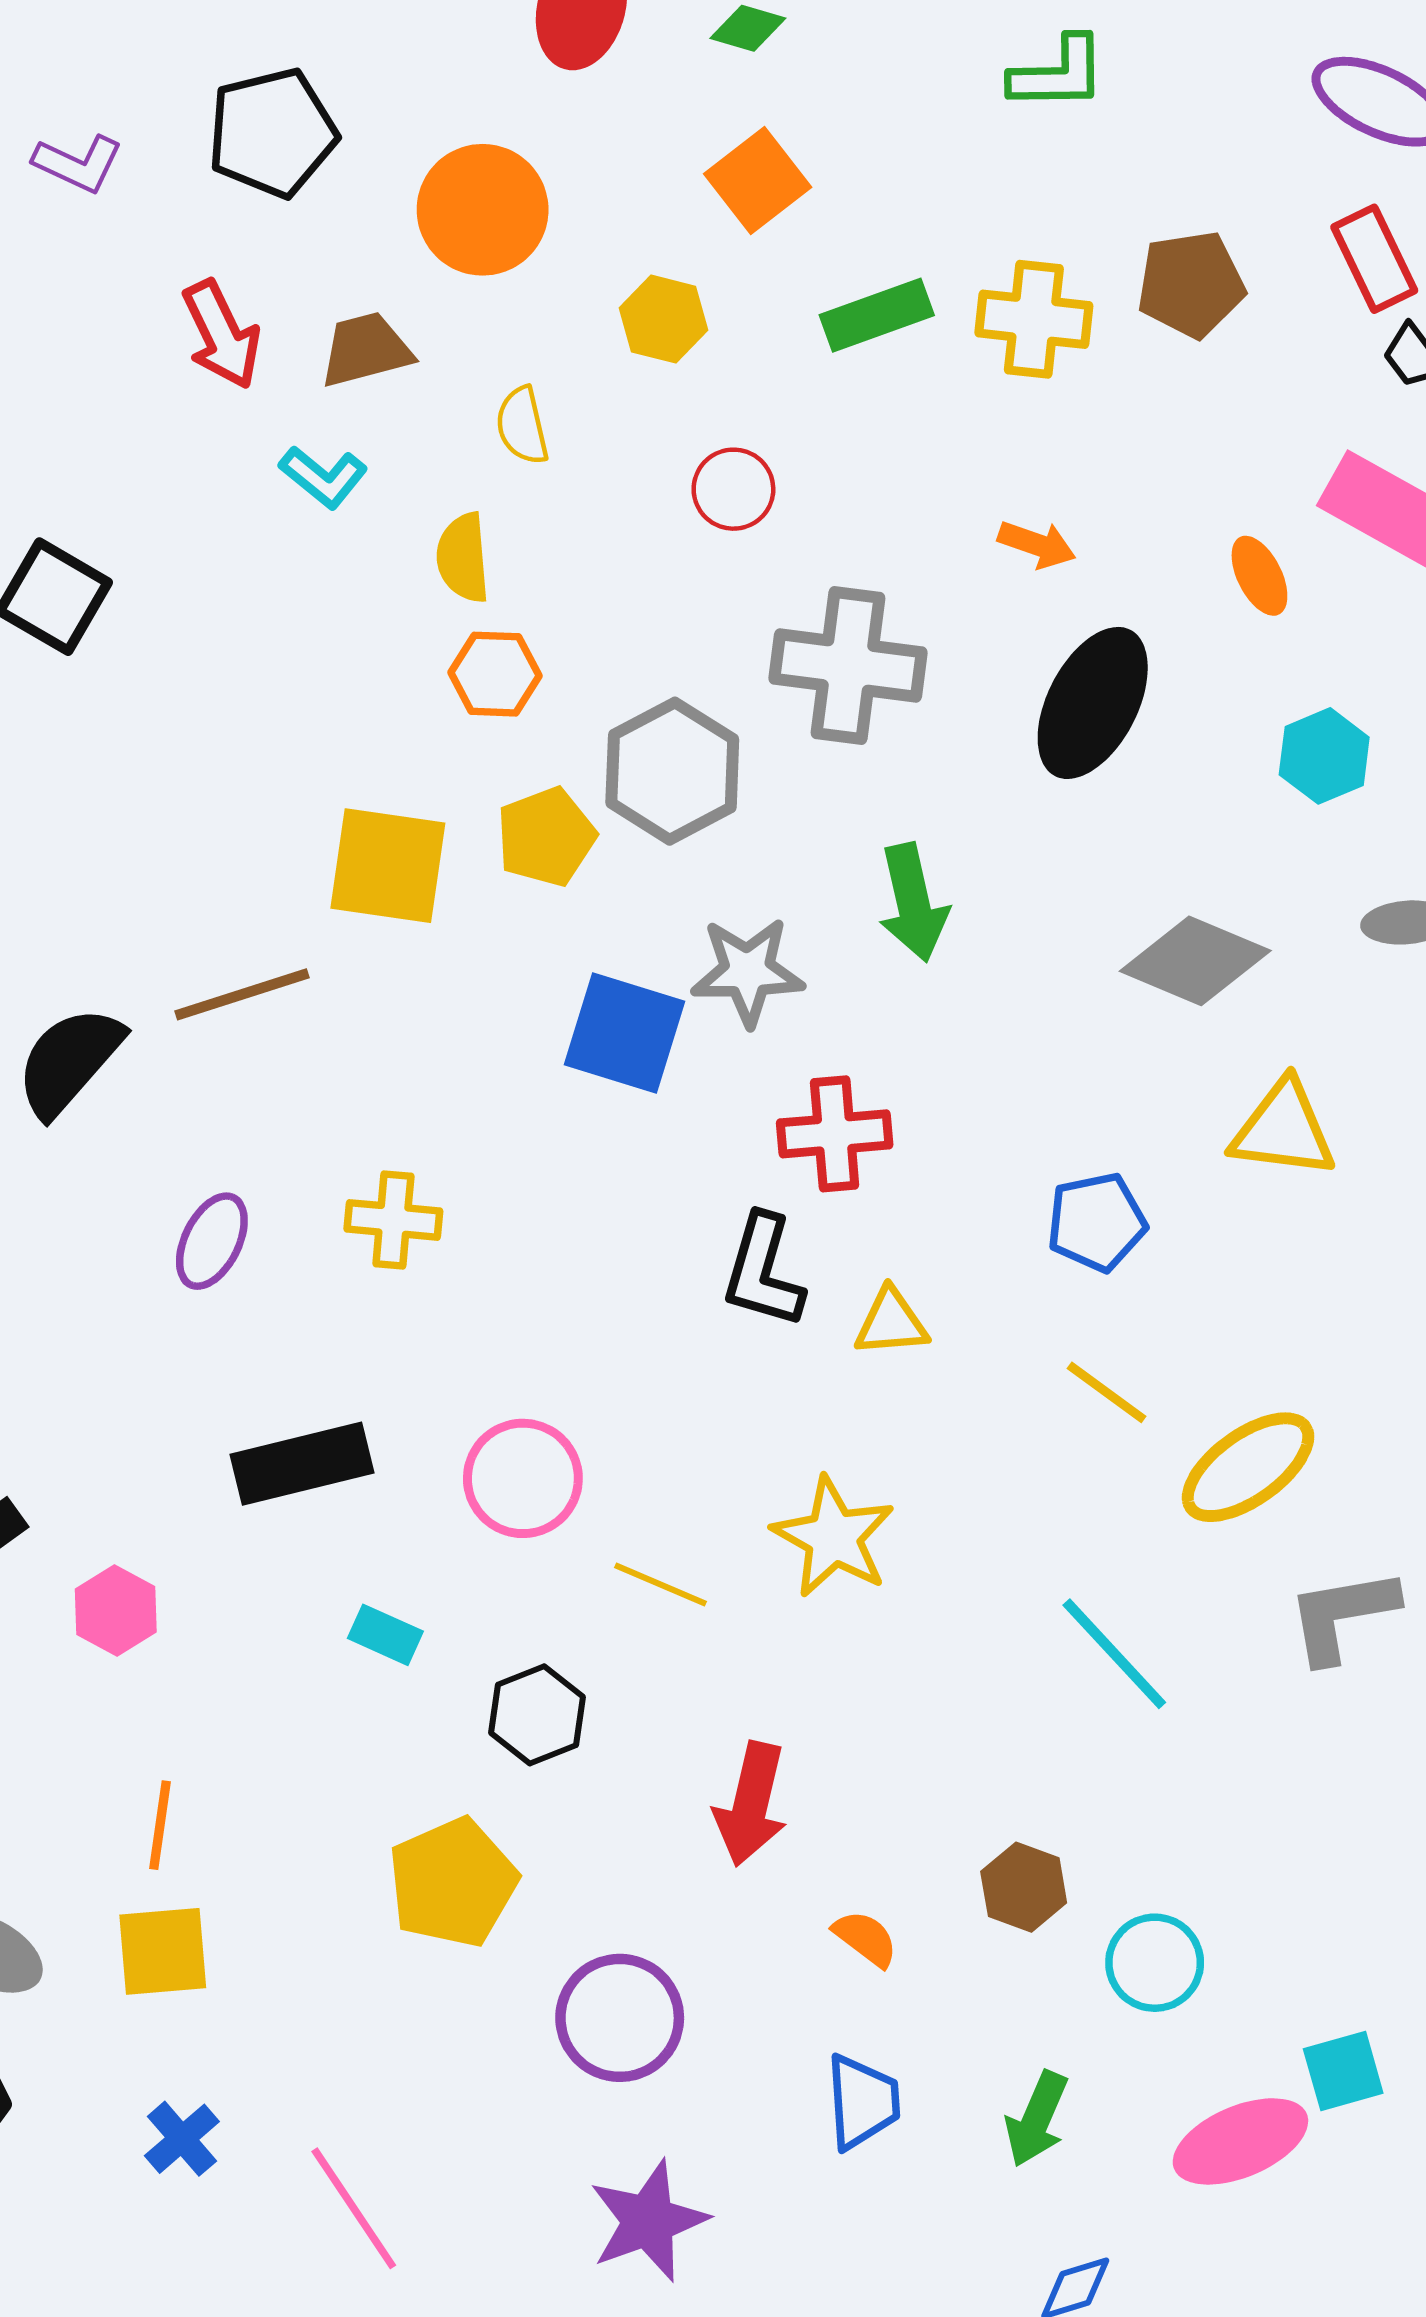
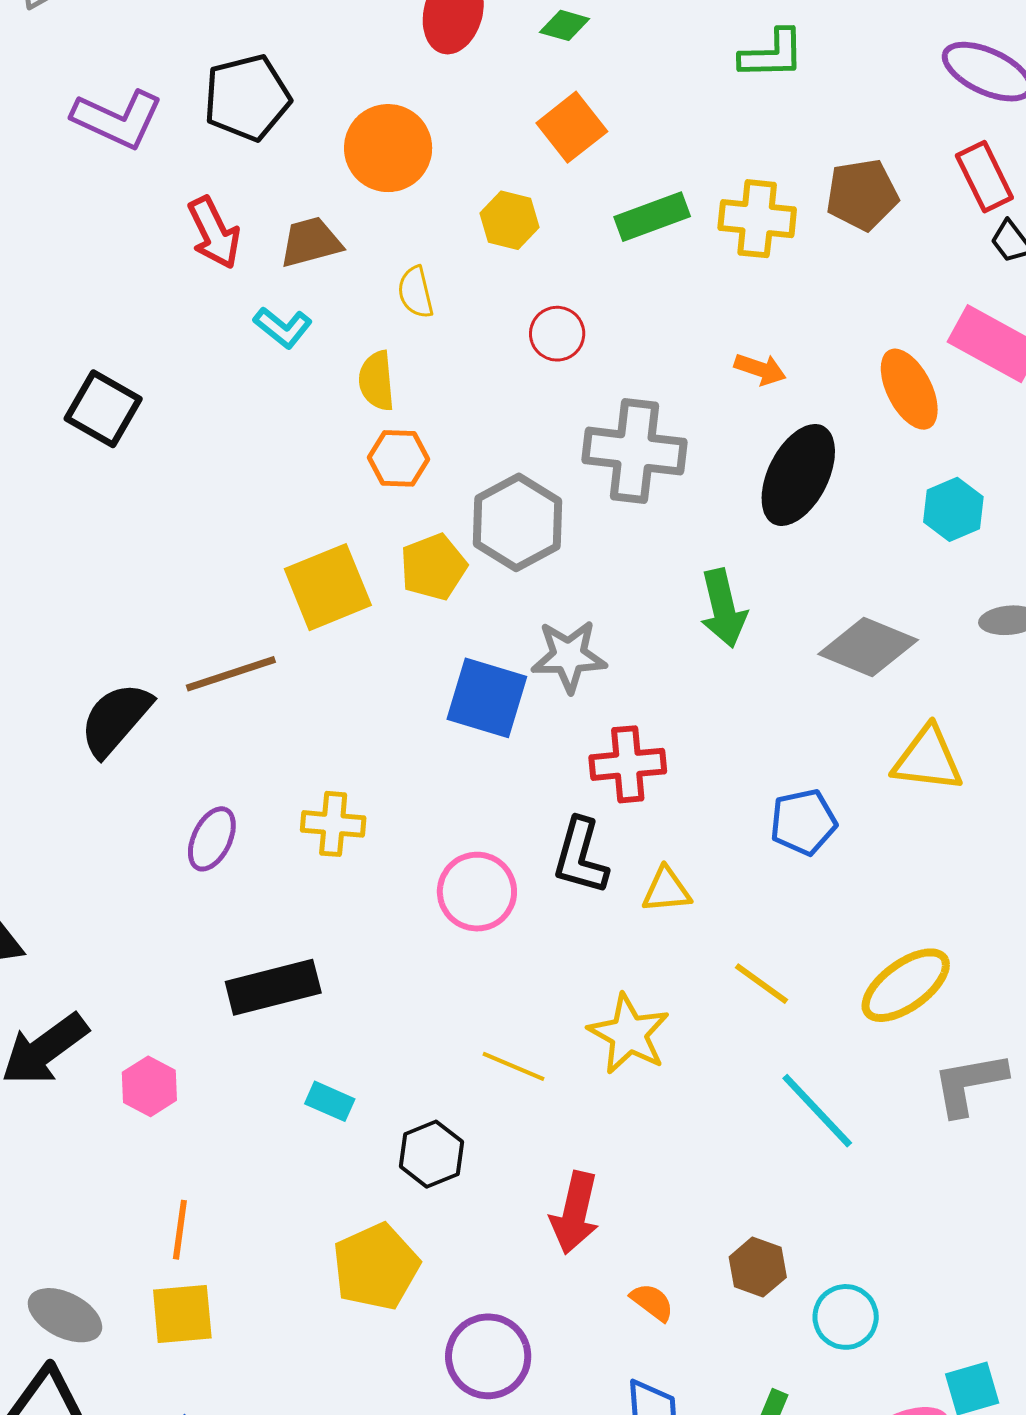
purple L-shape: (78, 164) -> (117, 119), size x1.5
orange ellipse: (1259, 576) -> (909, 389), size x1.5
yellow square: (388, 866) -> (328, 587), turned -30
green arrow: (913, 903) -> (723, 608), moved
yellow line: (1107, 1392) -> (761, 984), moved
pink circle: (523, 1478) -> (477, 892), moved

